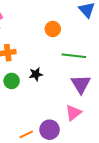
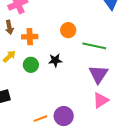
orange circle: (53, 29) -> (68, 30), moved
pink triangle: (73, 113) -> (101, 100), moved

